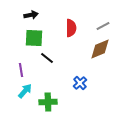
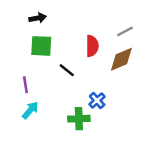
red semicircle: (71, 28) -> (92, 46), moved
black line: (47, 58) -> (67, 70), moved
green cross: (48, 102) -> (79, 119), moved

